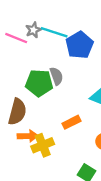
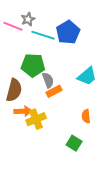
cyan line: (54, 32) -> (43, 35), moved
gray semicircle: (56, 76) -> (48, 80), moved
orange rectangle: (71, 122) -> (54, 91), moved

